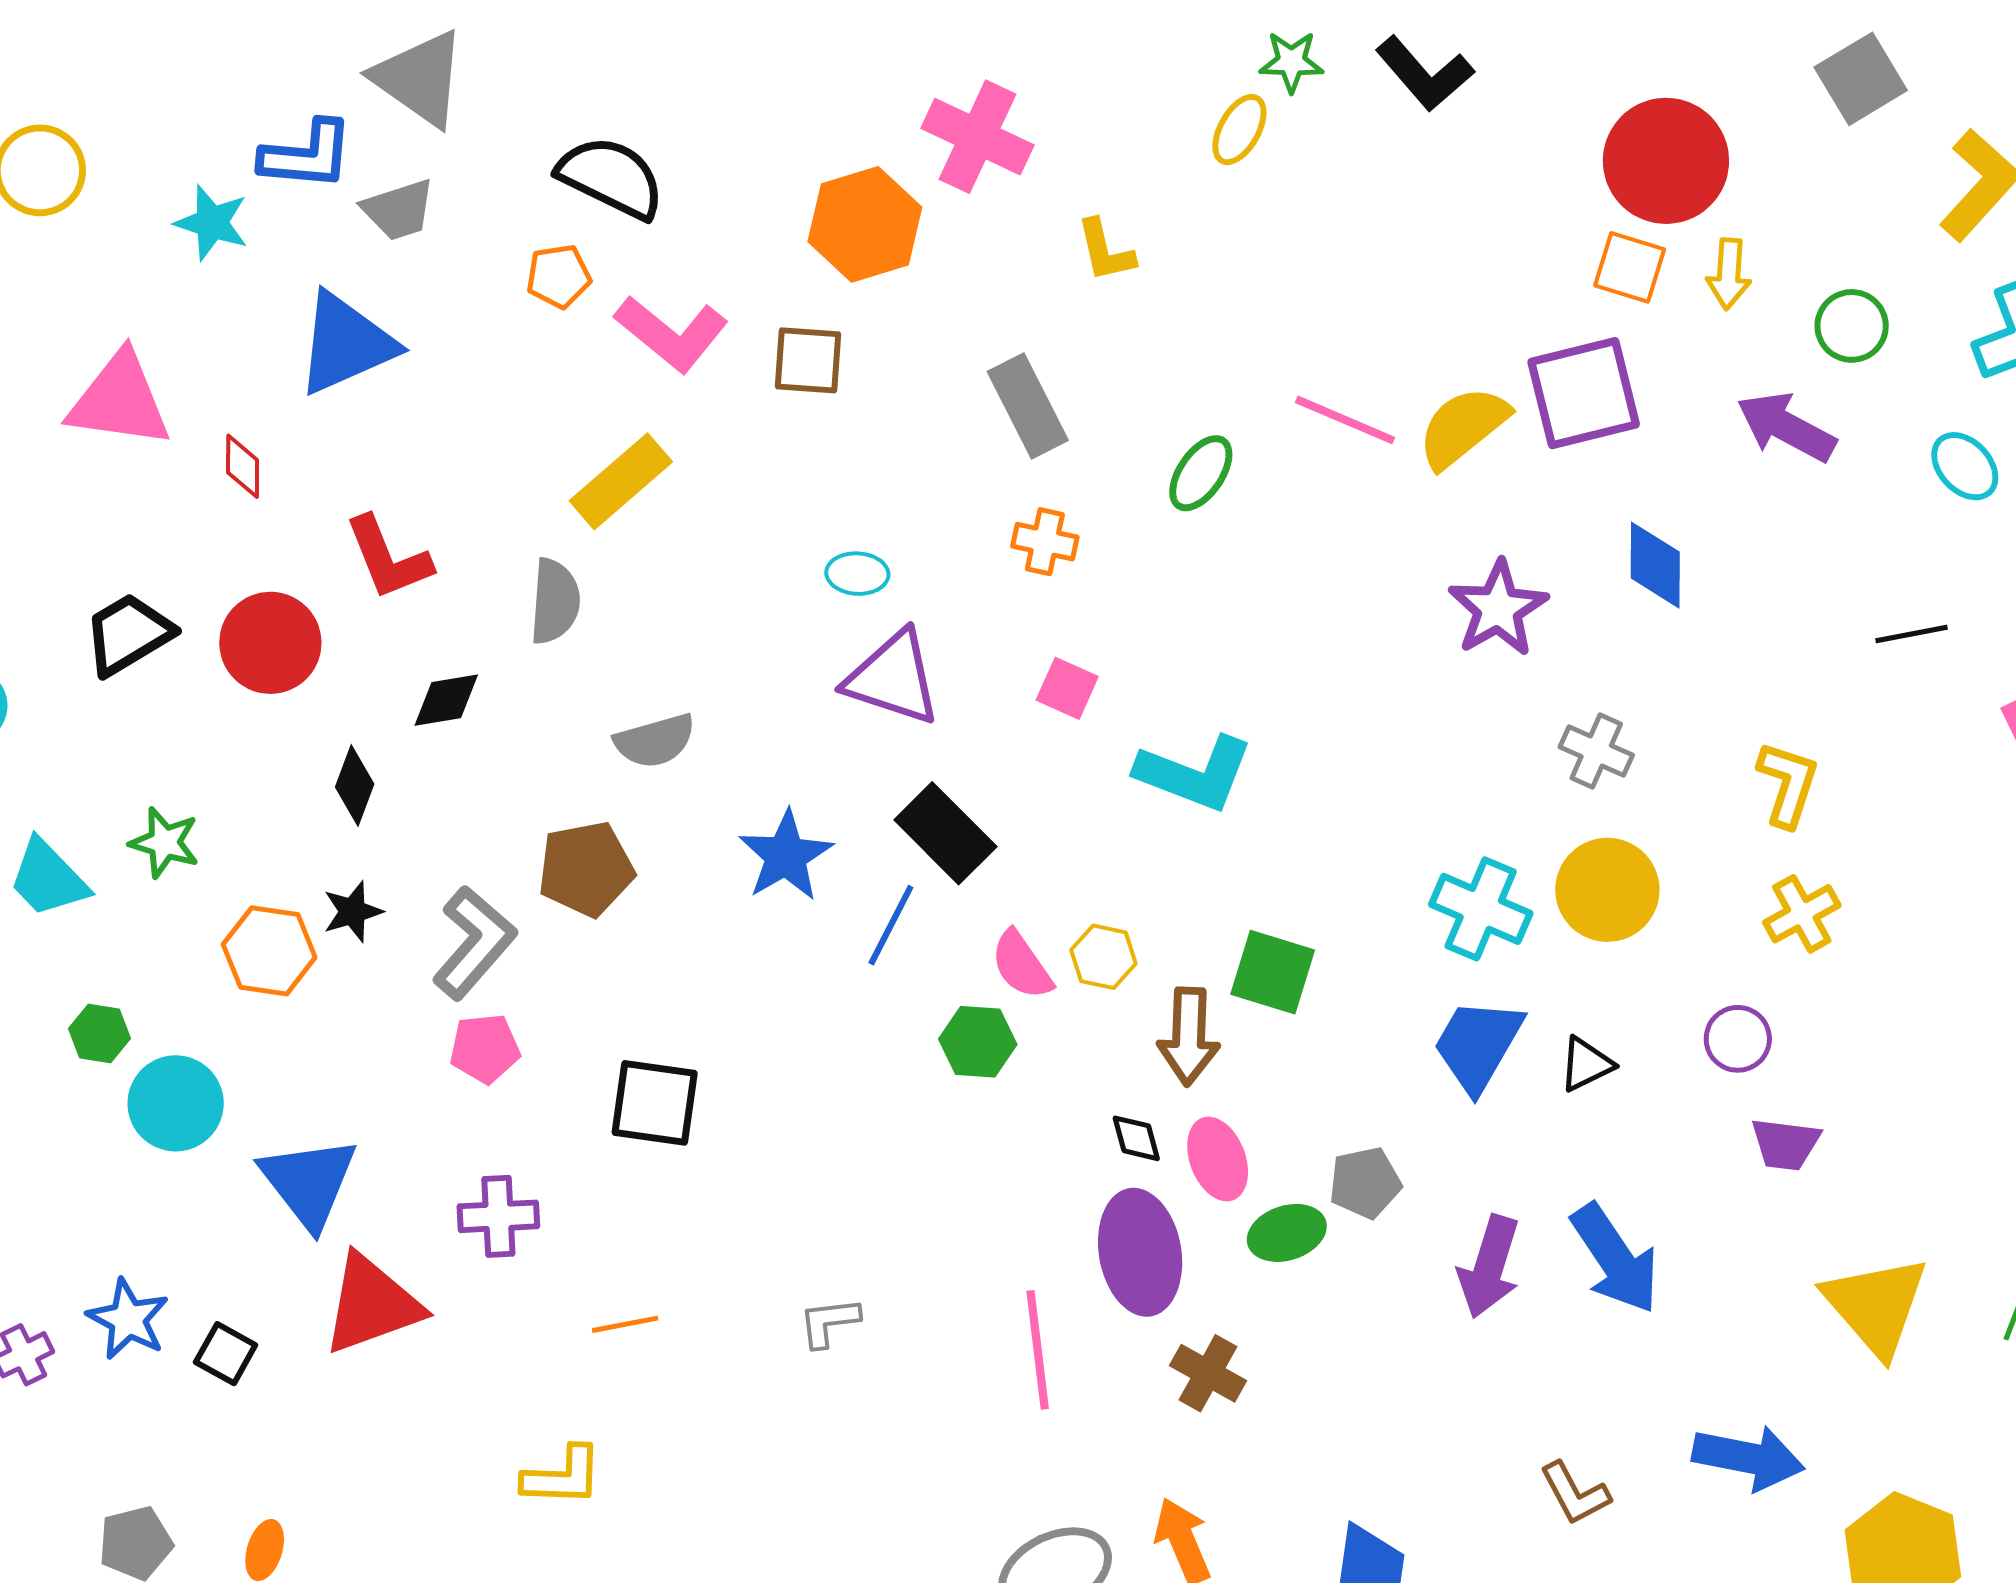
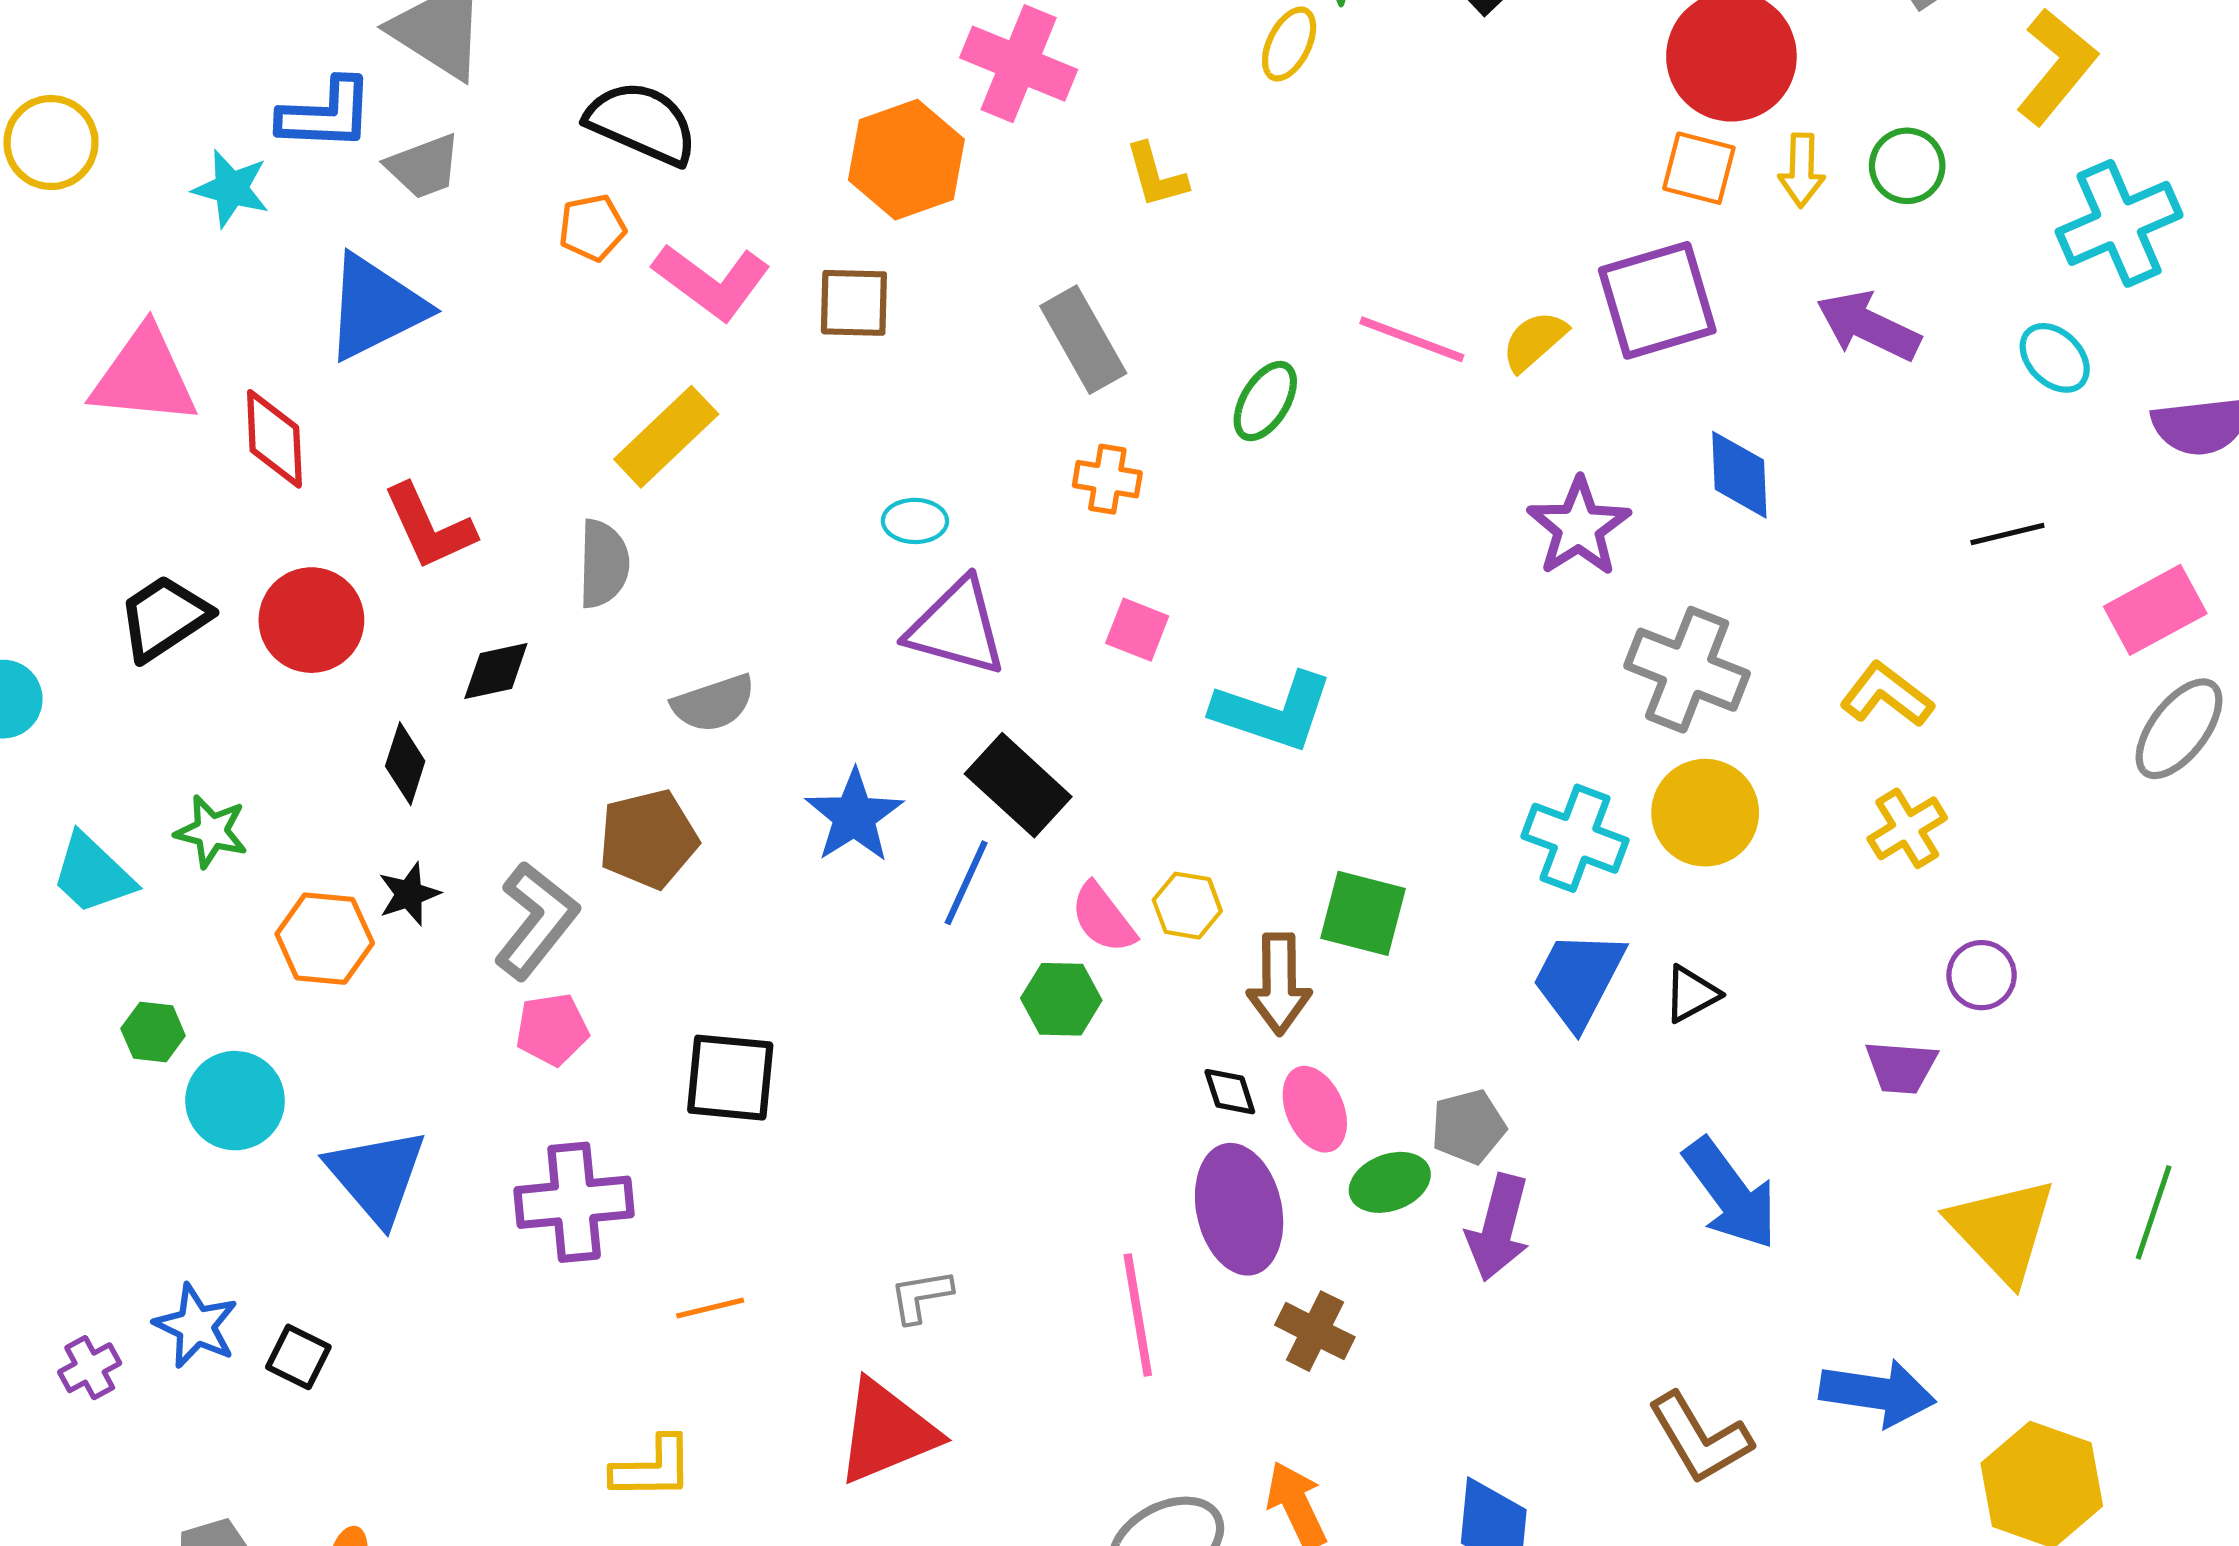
green circle: (1852, 326) -> (1907, 166), moved
yellow semicircle: (1463, 427) -> (1534, 341), size x0.7
red diamond: (243, 466) -> (274, 439), size x1.5
gray cross: (1596, 751) -> (1687, 670), size x1.6
yellow L-shape: (1788, 784) -> (1887, 695), turned -68
purple circle: (1738, 1039) -> (1982, 975), moved
purple cross: (498, 1216) -> (574, 1202), size x1.4
purple arrow: (1489, 1267) -> (1498, 1228), moved
red triangle: (372, 1304) -> (887, 1432), moved
brown L-shape: (1575, 1493) -> (1700, 1438), size x1.4

